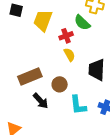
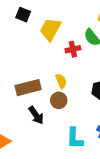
yellow semicircle: (69, 55) -> (61, 81), moved
cyan L-shape: (78, 105) -> (75, 138), moved

